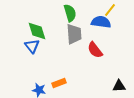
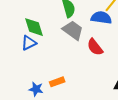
gray trapezoid: (74, 34) -> (73, 30), turned -50
blue triangle: (32, 46) -> (29, 43), turned 42

